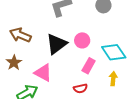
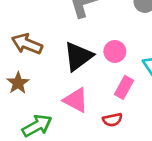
pink triangle: (43, 73) -> (76, 100), moved

